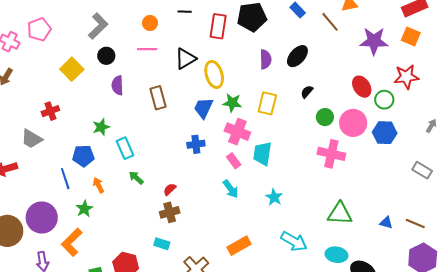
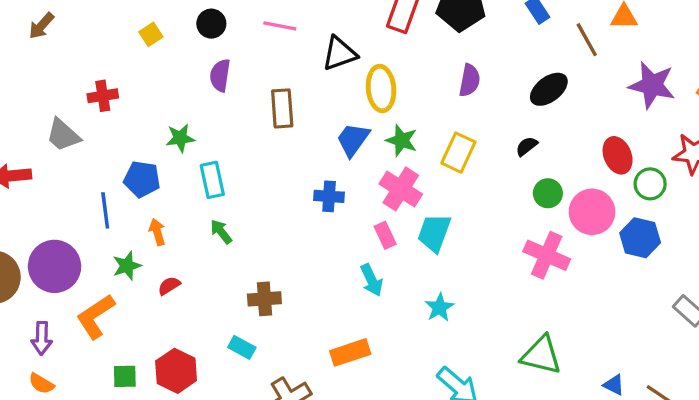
black ellipse: (297, 56) -> (549, 89), moved
yellow square: (72, 69) -> (151, 34), size x0.6
red semicircle: (170, 189) -> (169, 286), moved
orange rectangle: (239, 246) -> (350, 352), moved

